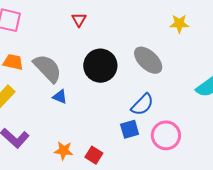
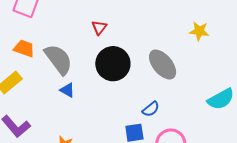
red triangle: (79, 20) -> (99, 27), moved
blue semicircle: (142, 105) -> (151, 109), size x0.7

